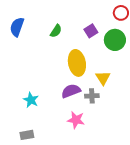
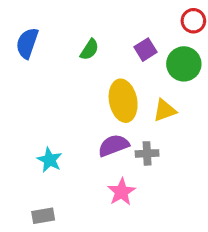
yellow triangle: (103, 78) -> (165, 110), moved, turned 42
pink star: (76, 120) -> (121, 192), turned 30

